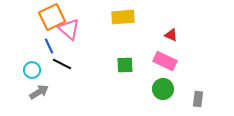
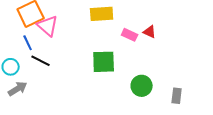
pink rectangle: (165, 61) -> (130, 35), moved, size x0.7
green square: (125, 65) -> (104, 62), size x1.4

